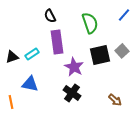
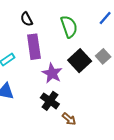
black square: (100, 55) -> (80, 61), turned -30
brown arrow: (115, 100) -> (69, 119), moved

